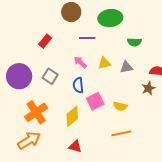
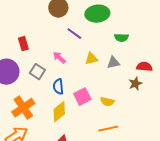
purple line: (87, 38) -> (74, 34), turned 35
red rectangle: (45, 41) -> (23, 44), moved, turned -56
pink arrow: (80, 62) -> (59, 58), moved
blue semicircle: (78, 85) -> (58, 87), moved

